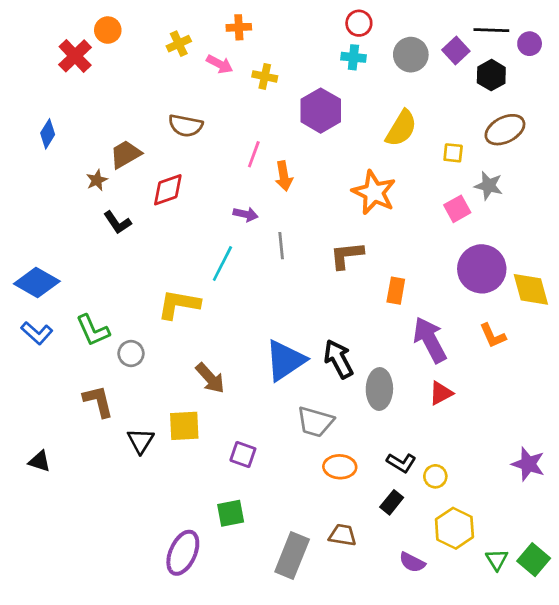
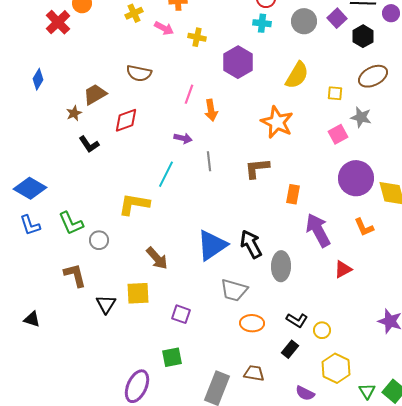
blue L-shape: (37, 333) -> (30, 225), turned 30
red triangle: (441, 393) -> (343, 269), moved

